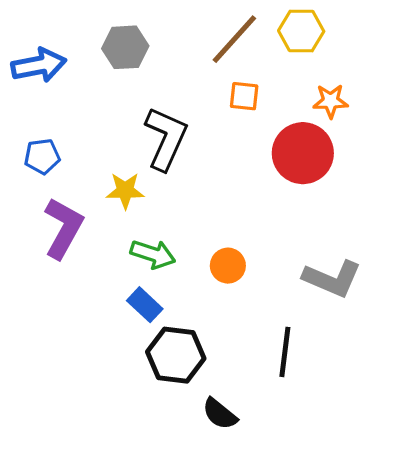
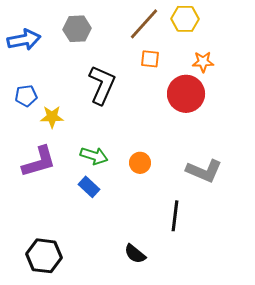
yellow star: (125, 191) -> (52, 117), moved
purple L-shape: (63, 228) -> (39, 162), moved, turned 45
black hexagon: (176, 355) -> (44, 256), moved

